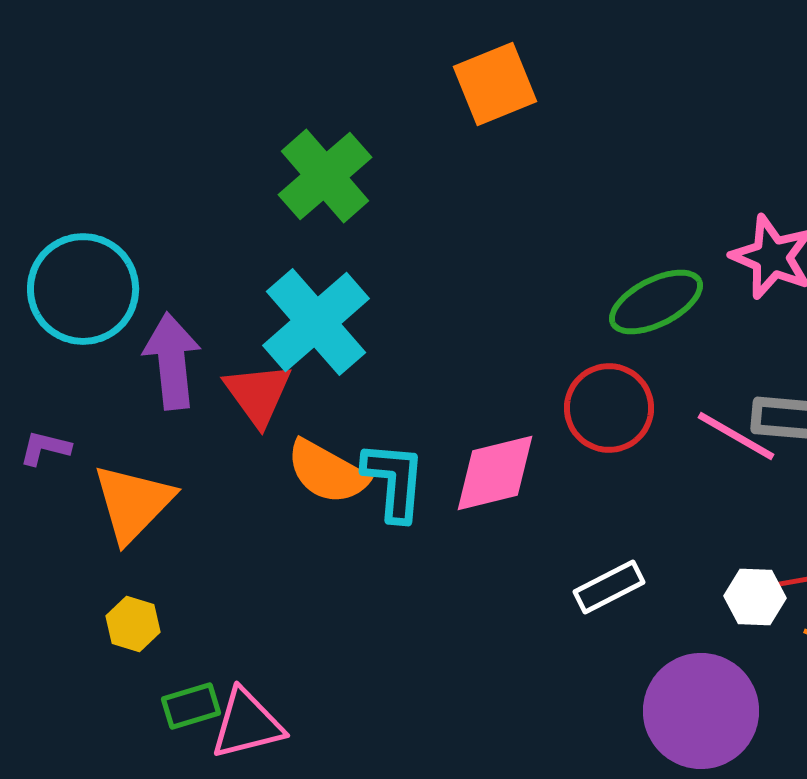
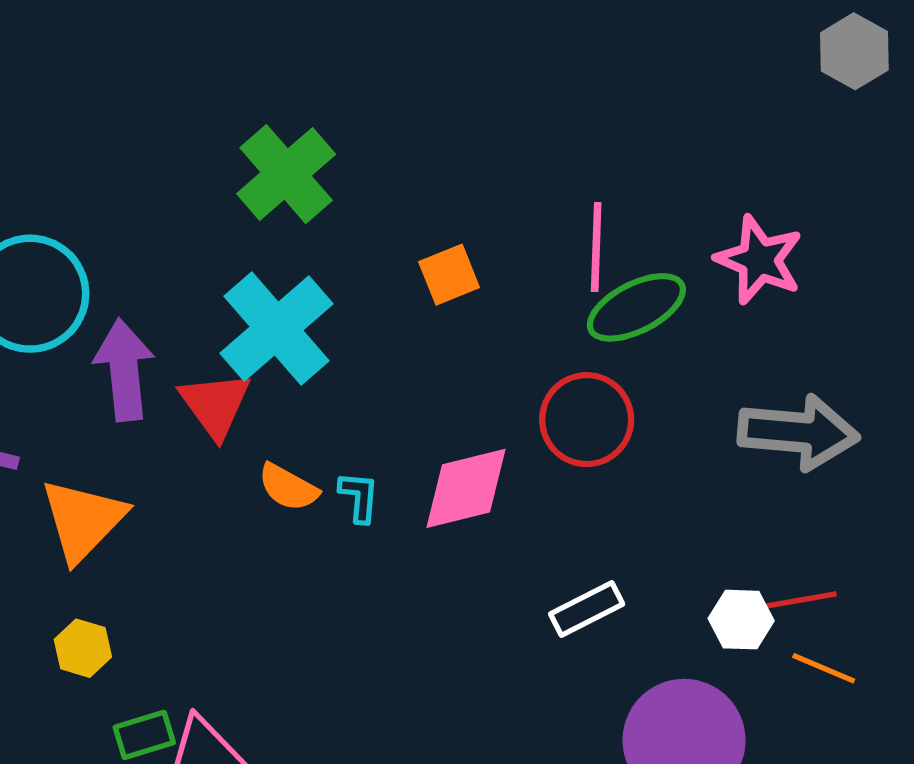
orange square: (495, 84) -> (449, 275), moved, size x0.7
pink line: (736, 436) -> (596, 247), moved, turned 62
orange semicircle: (327, 472) -> (288, 487), size x0.7
cyan L-shape: (394, 481) -> (359, 497), size x0.6

